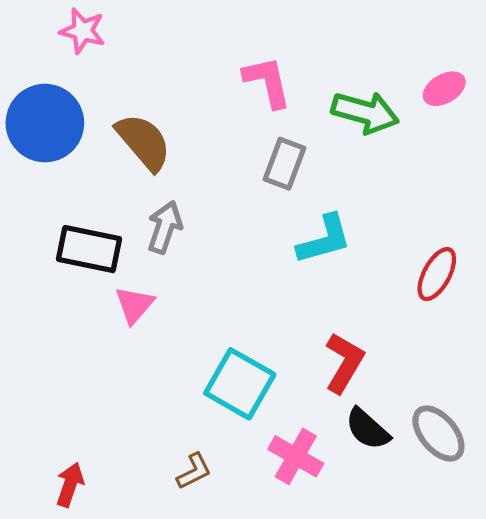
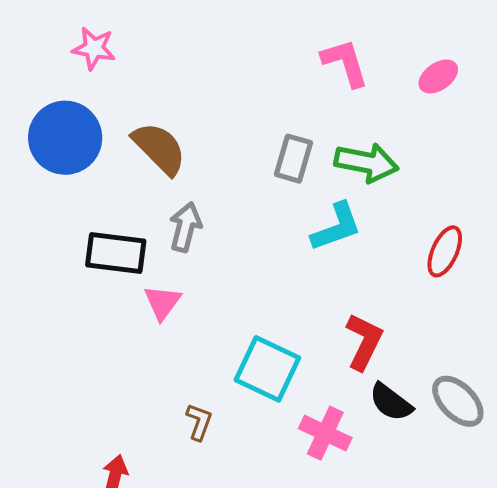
pink L-shape: (267, 82) -> (345, 63), moved
green arrow: (365, 112) -> (366, 162), moved
brown L-shape: (194, 471) -> (199, 422), moved, turned -39

